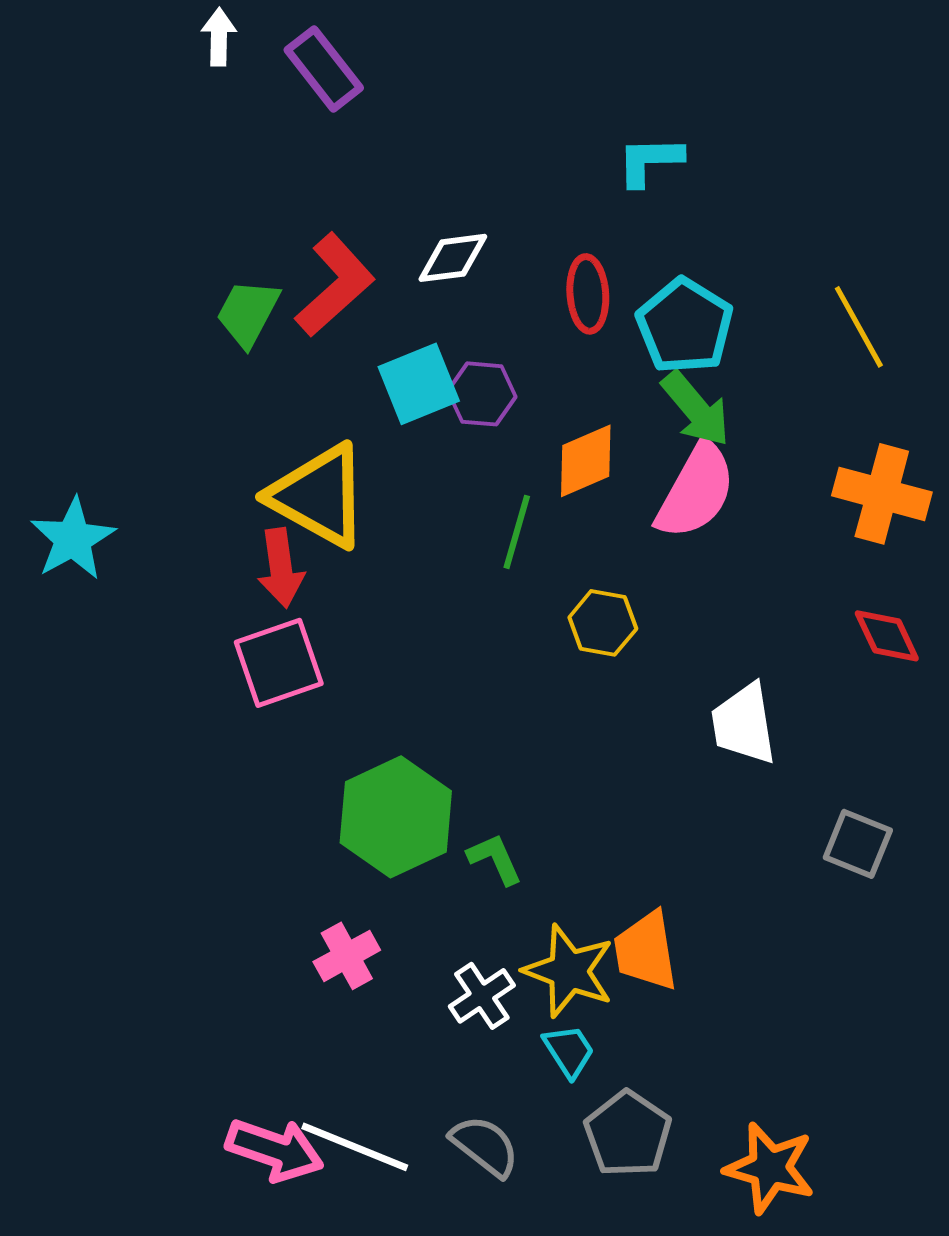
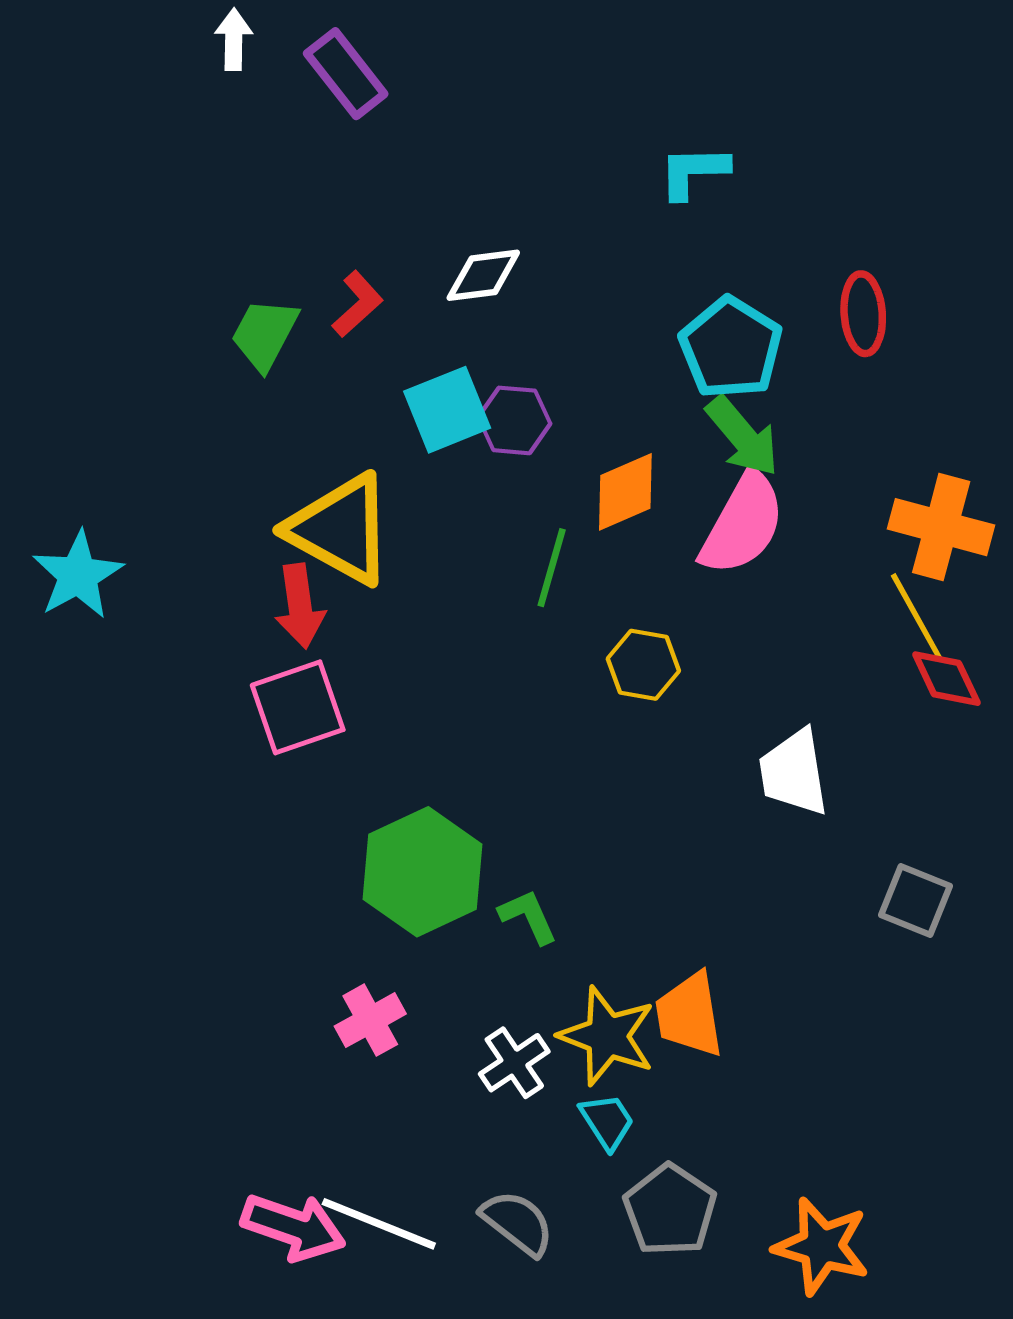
red L-shape: (335, 285) -> (357, 304), size x0.6
red ellipse: (588, 294) -> (863, 314), moved
yellow line: (859, 327) -> (917, 617), moved

